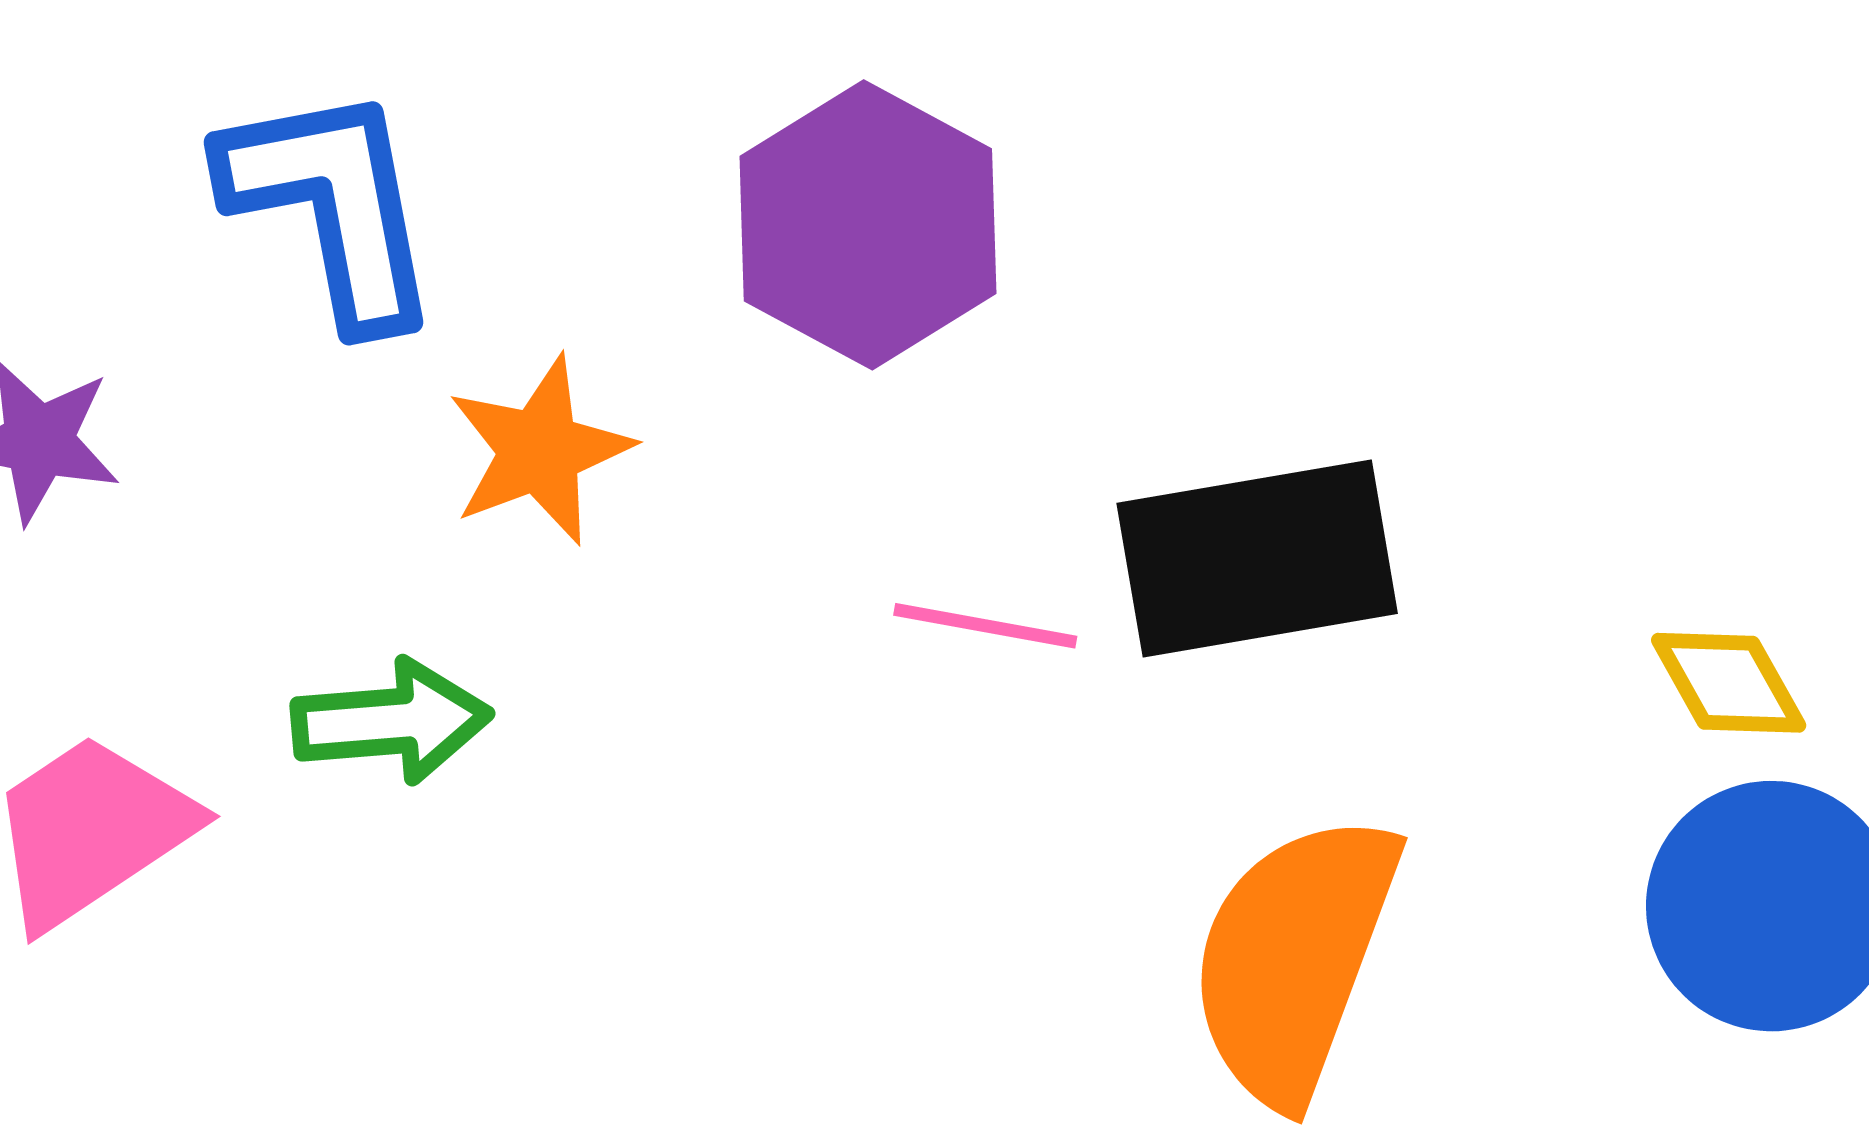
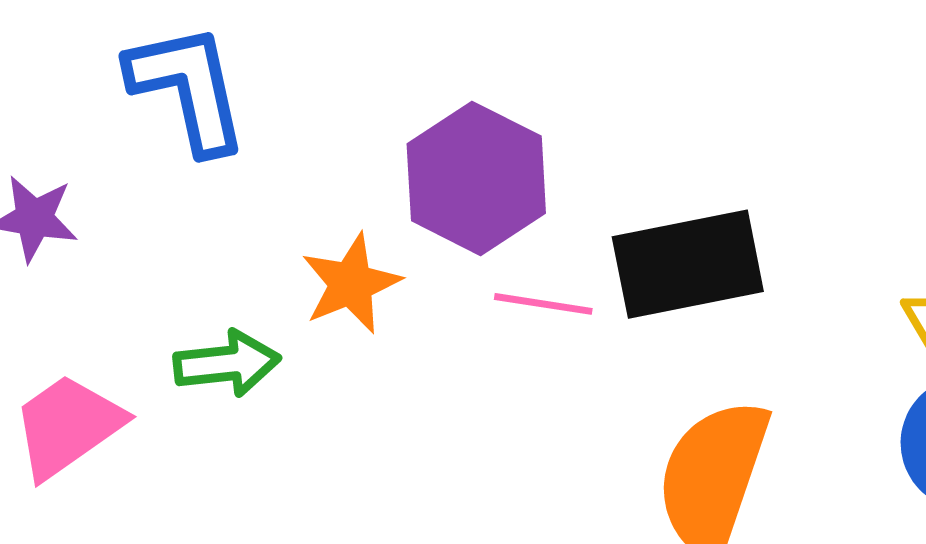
purple hexagon: (868, 225) -> (476, 178), moved
orange star: (540, 451) -> (351, 284), moved

